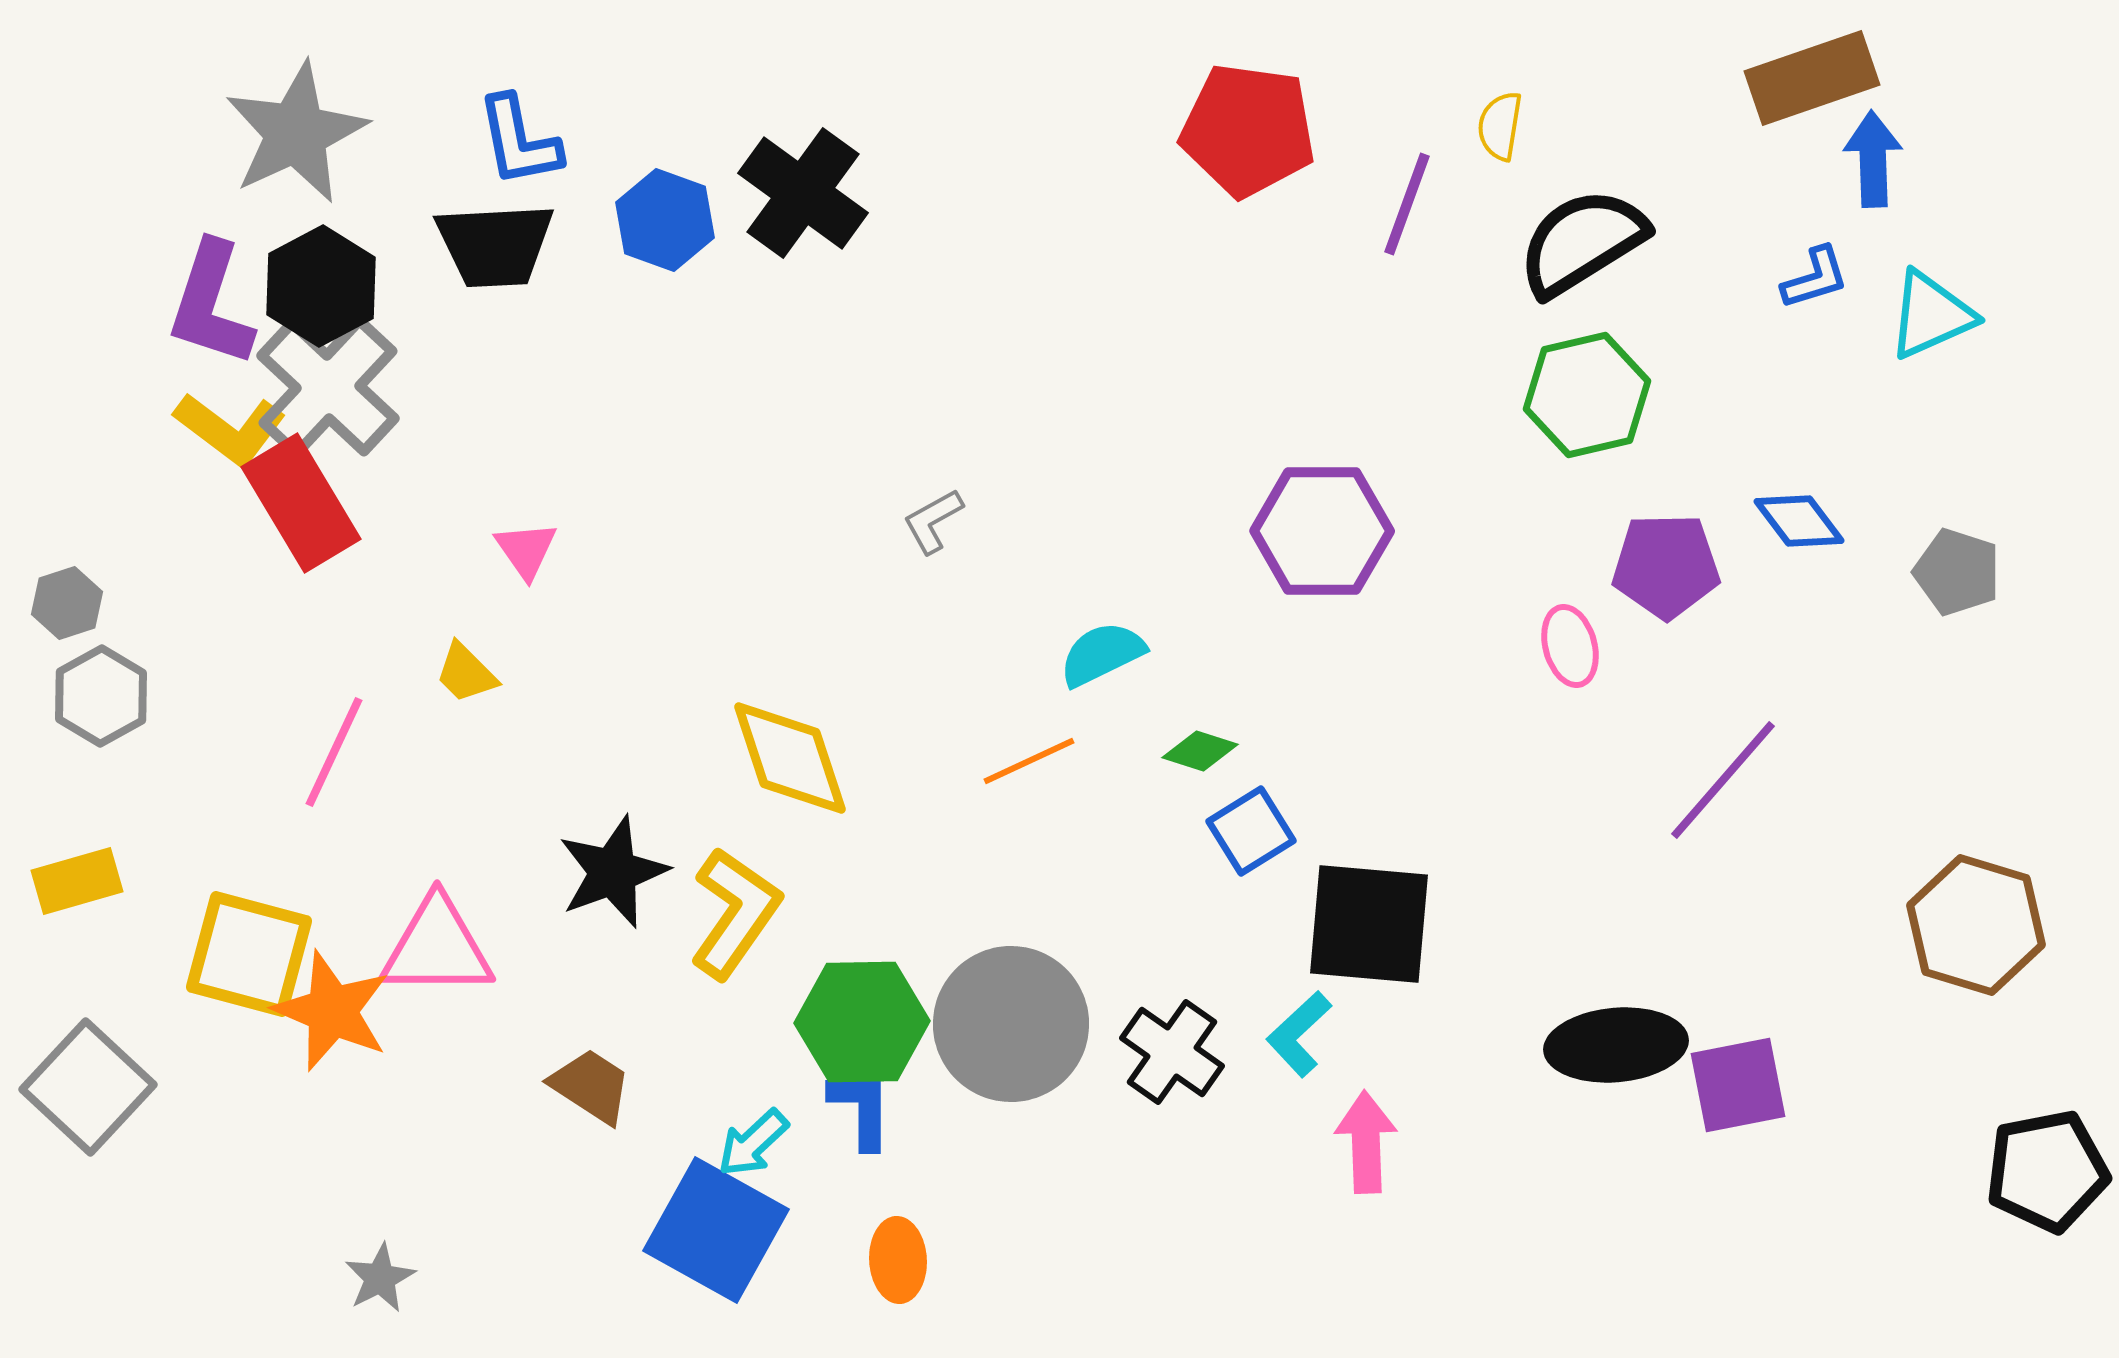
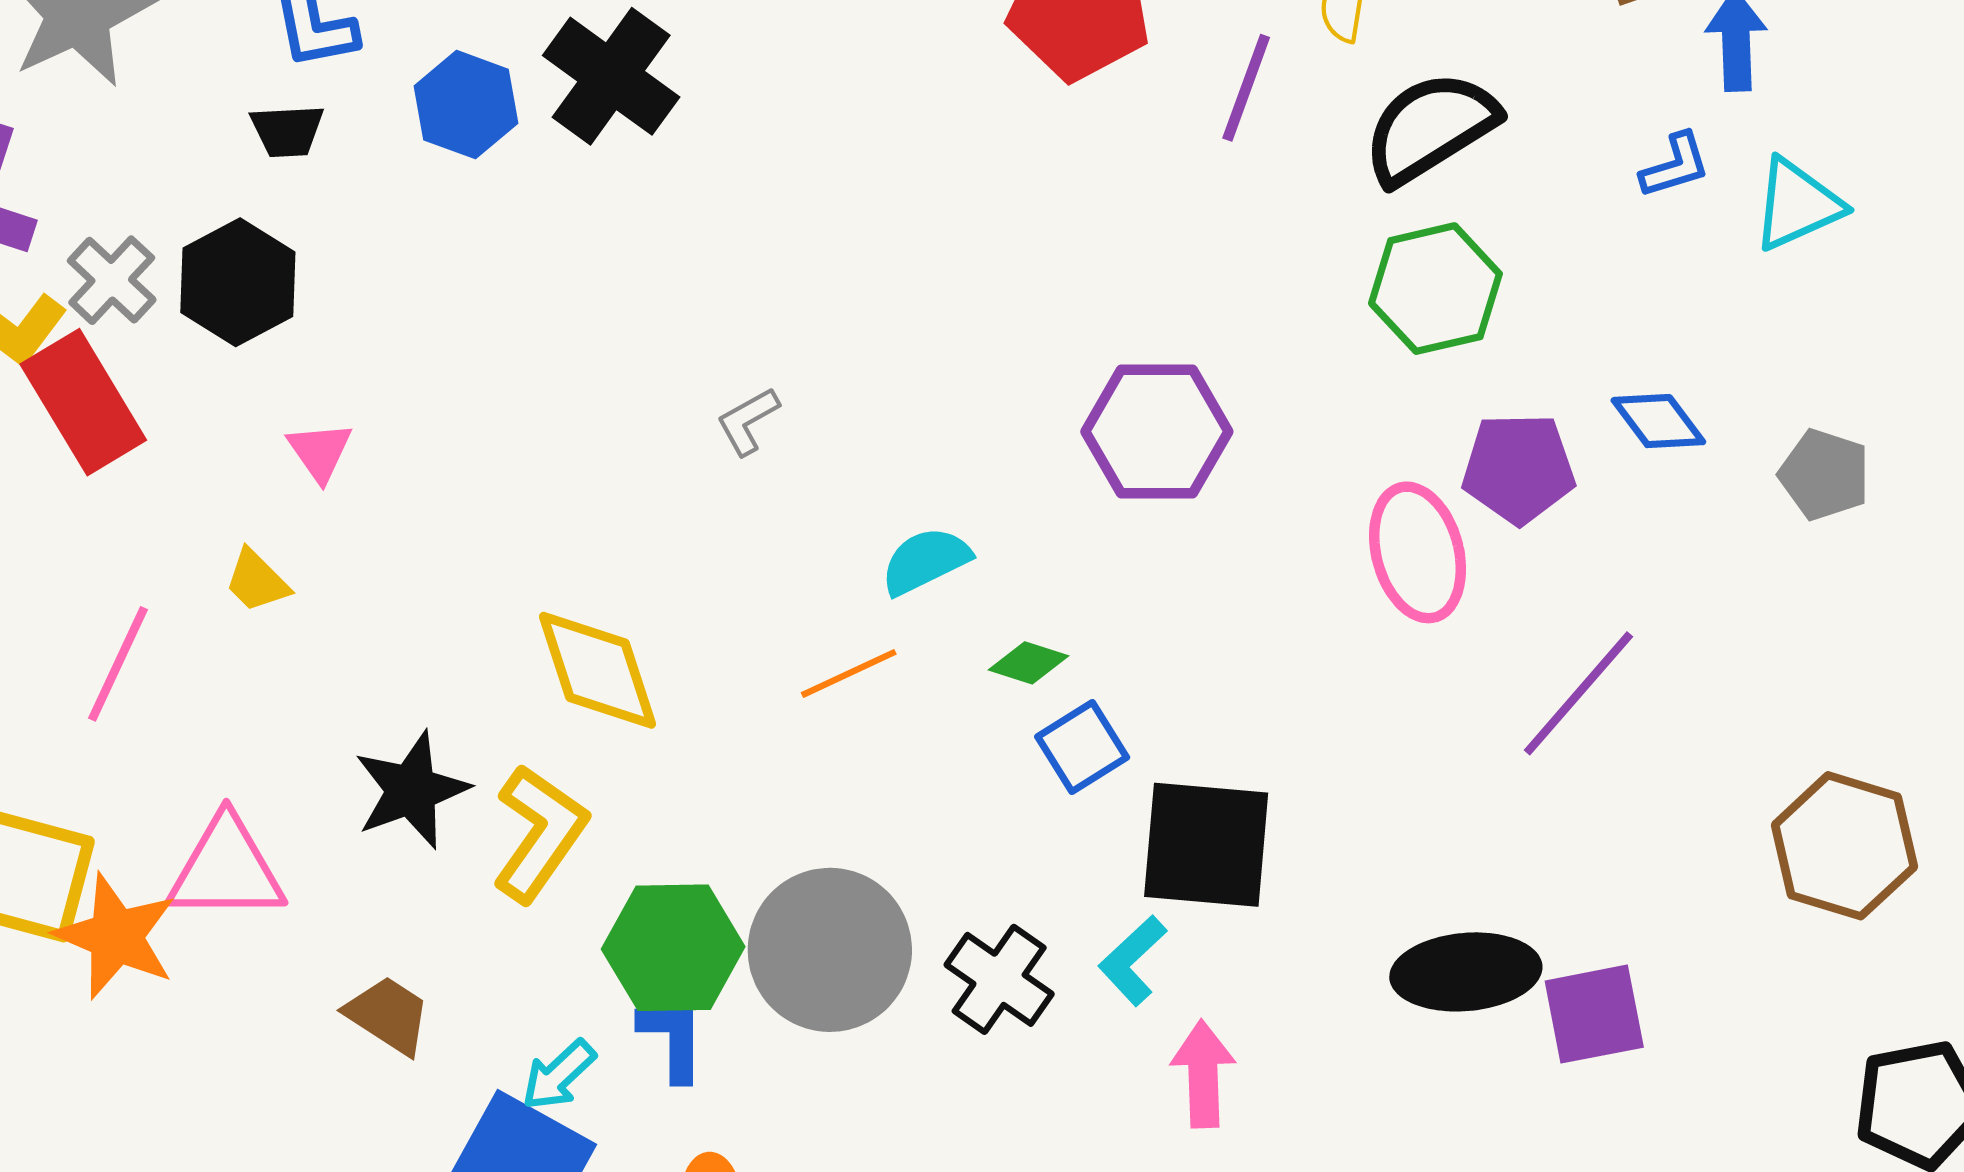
black trapezoid: (495, 245) -> (287, 131), size x0.6
black hexagon: (321, 286) -> (238, 282), moved
gray cross: (328, 387) -> (112, 280), size x0.6
pink ellipse: (1570, 646) -> (1418, 552), size x1.6

